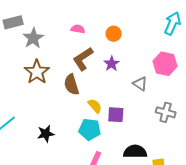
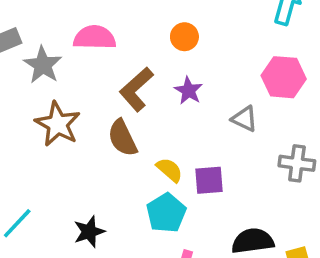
pink semicircle: (78, 29) -> (95, 38), moved, size x1.6
cyan pentagon: (90, 129) -> (166, 213), turned -30

